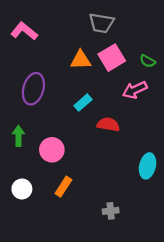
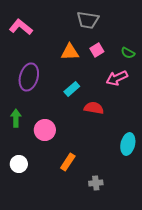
pink square: (112, 58) -> (97, 50), size x0.6
orange rectangle: (63, 187) -> (68, 162), moved

